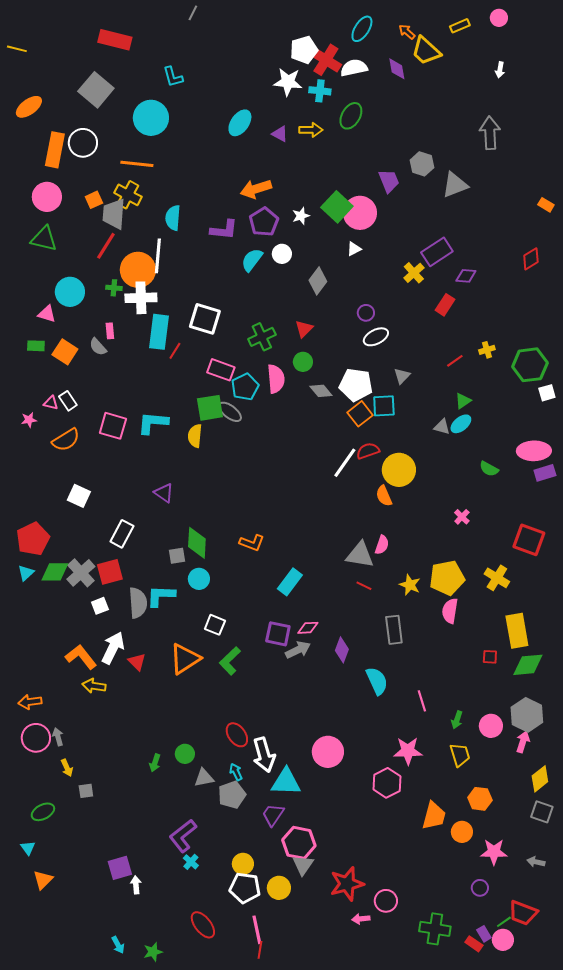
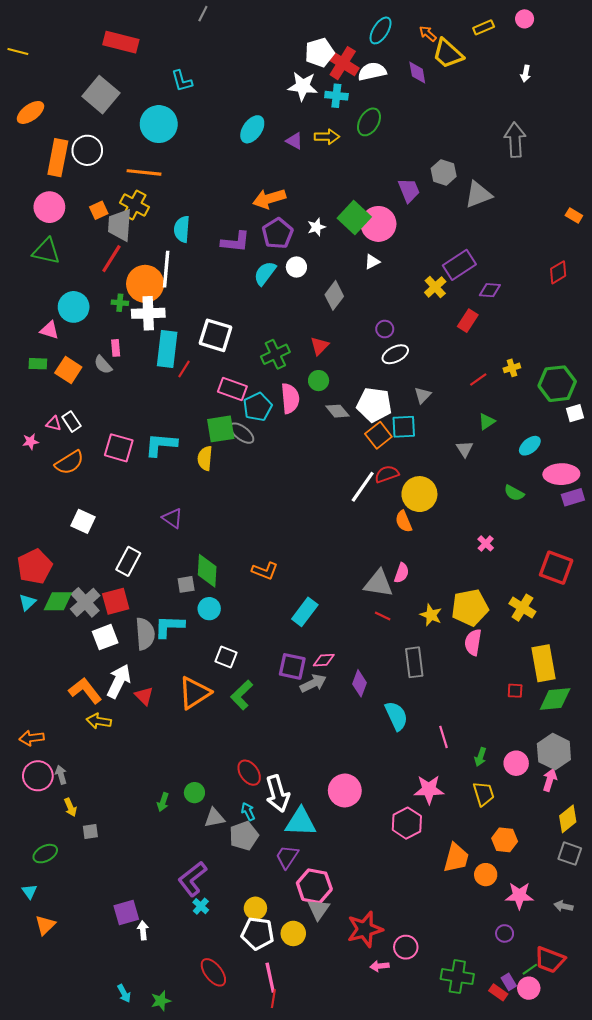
cyan ellipse: (461, 424) -> (530, 446), moved
gray triangle: (442, 427) -> (465, 449), turned 42
white square: (100, 606) -> (105, 637), size x1.4

